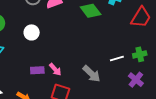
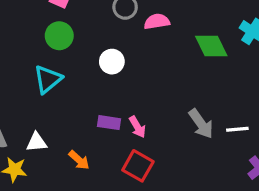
gray arrow: (92, 74) -> (201, 124), moved

